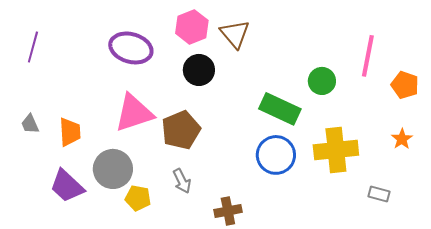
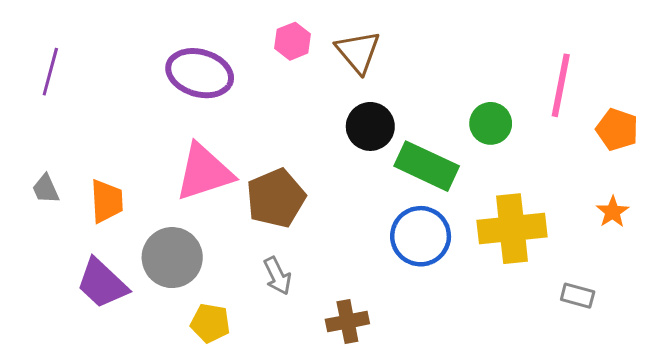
pink hexagon: (192, 27) -> (293, 41), size x0.7
black circle: (199, 70) -> (370, 126), moved
yellow pentagon: (138, 198) -> (210, 323), moved

